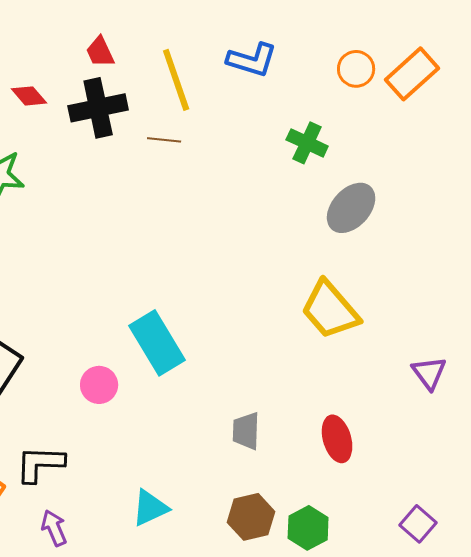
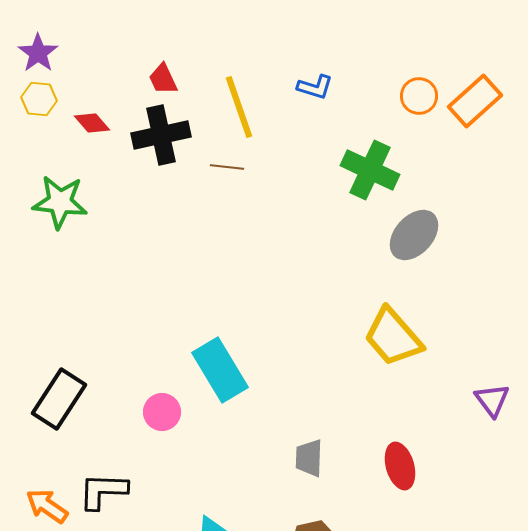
blue L-shape: (252, 60) -> (315, 87), size x0.7
green cross: (307, 143) -> (370, 170), size x1.4

